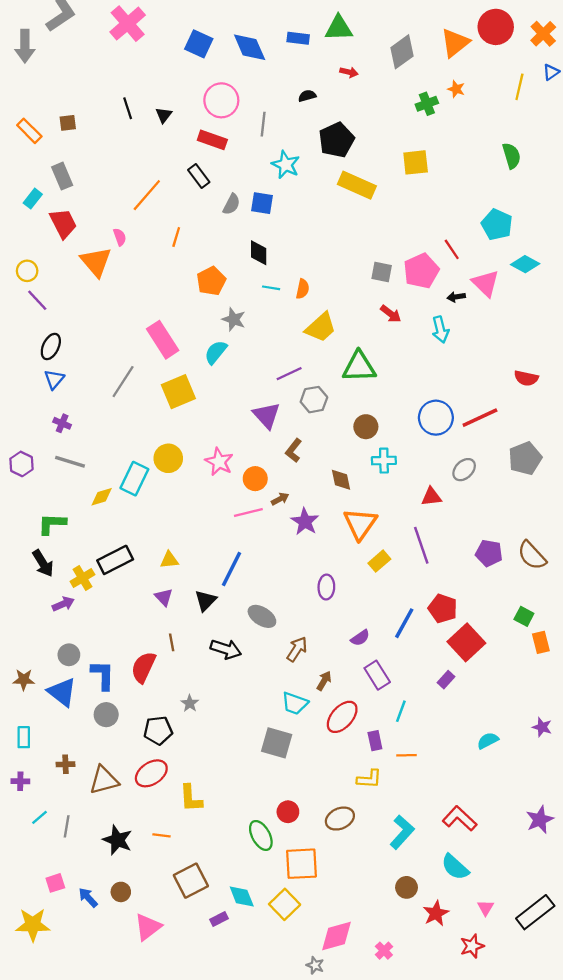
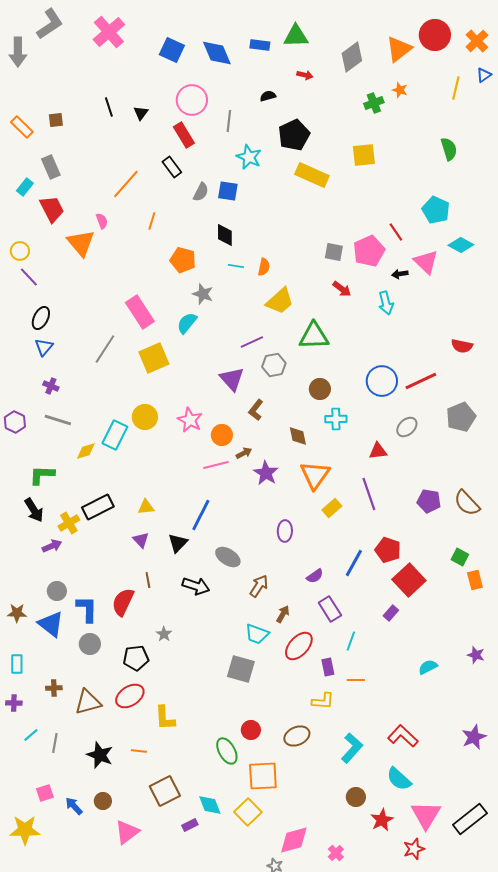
red rectangle: (212, 140) -> (184, 135), turned 40
orange pentagon: (211, 281) -> (183, 260), turned -30
pink triangle: (486, 908) -> (426, 815), size x2.0

